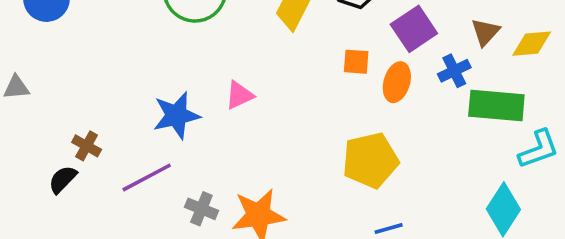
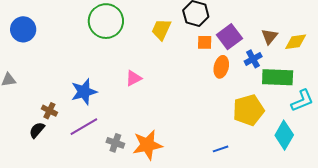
orange square: (356, 62) -> (205, 42), moved
blue star: (176, 115) -> (84, 92), moved
yellow pentagon: (370, 160) -> (248, 110), moved

